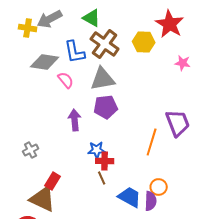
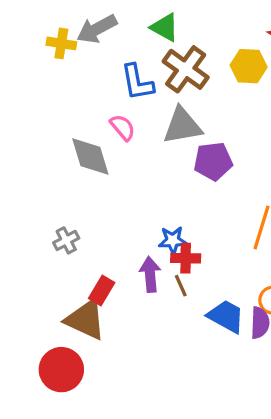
gray diamond: (45, 62) -> (90, 156), moved, turned 64
purple pentagon: (106, 107) -> (213, 161), moved
purple arrow: (75, 120) -> (150, 274), moved

